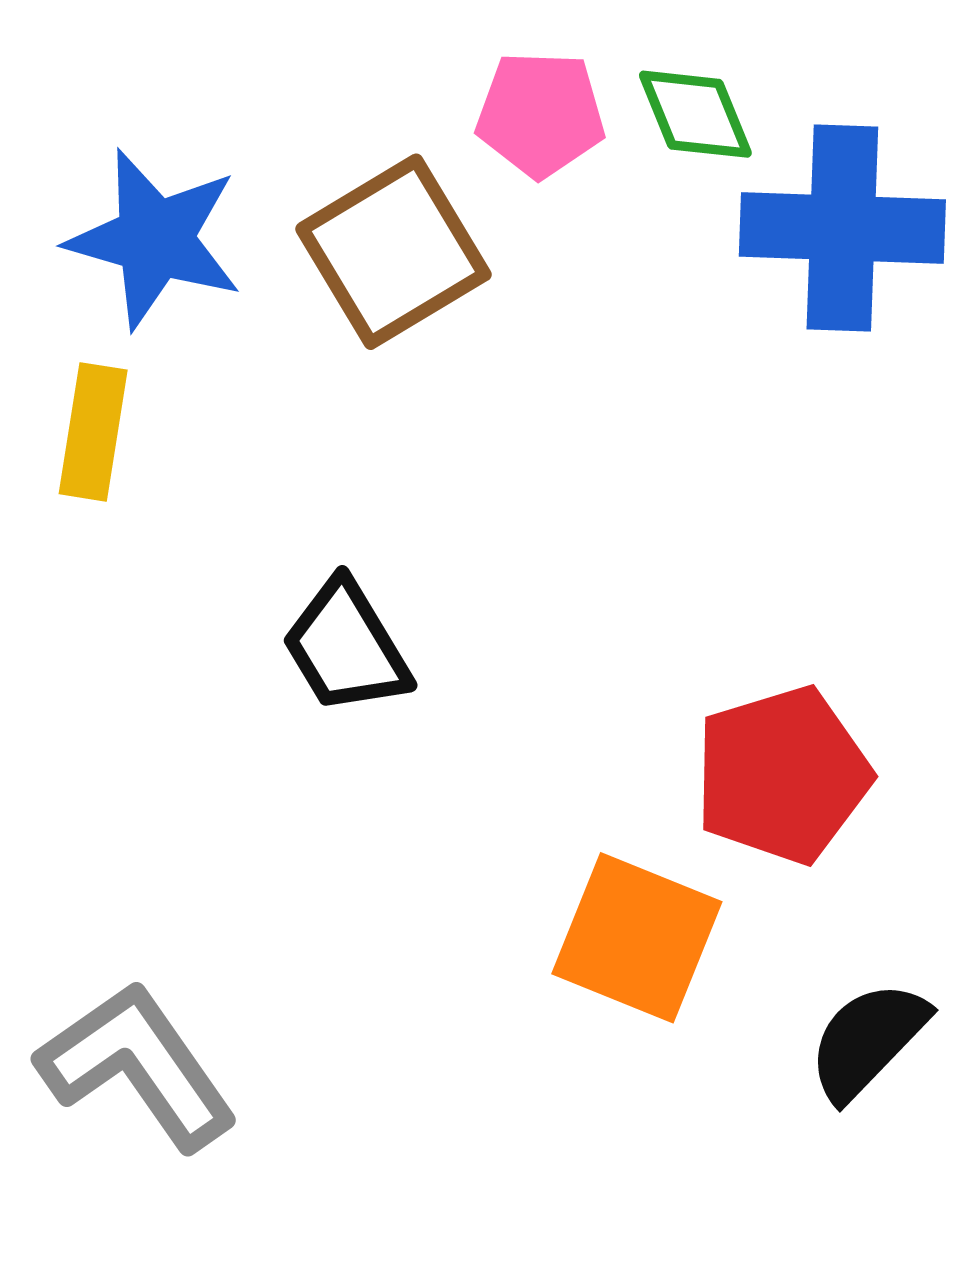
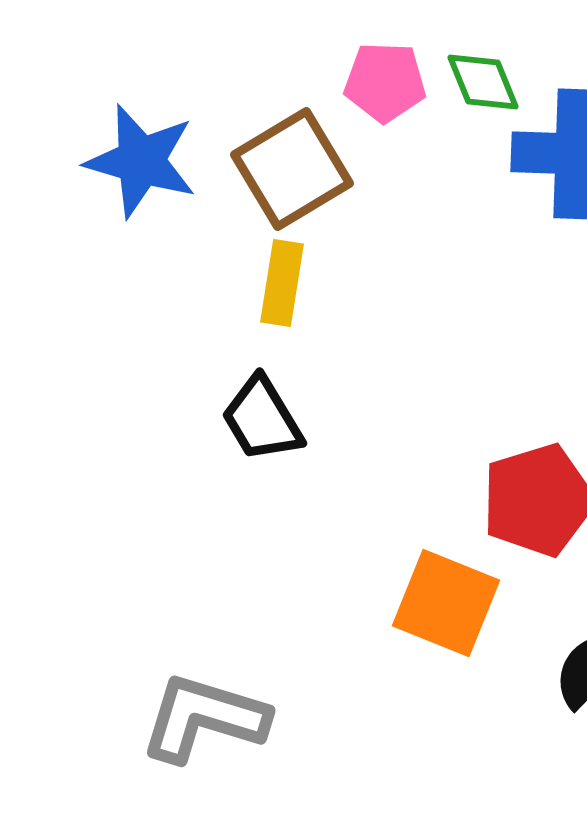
yellow rectangle: (93, 432) -> (282, 283), moved
gray L-shape: (137, 1066) -> (204, 718), moved, turned -38

